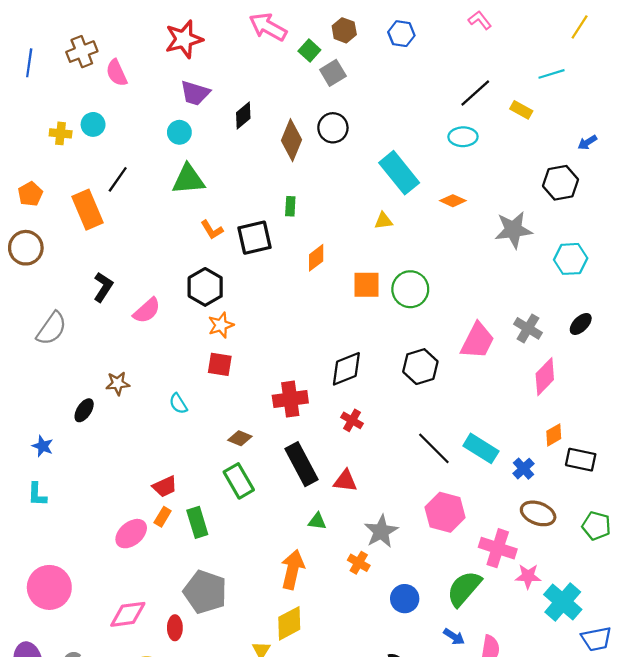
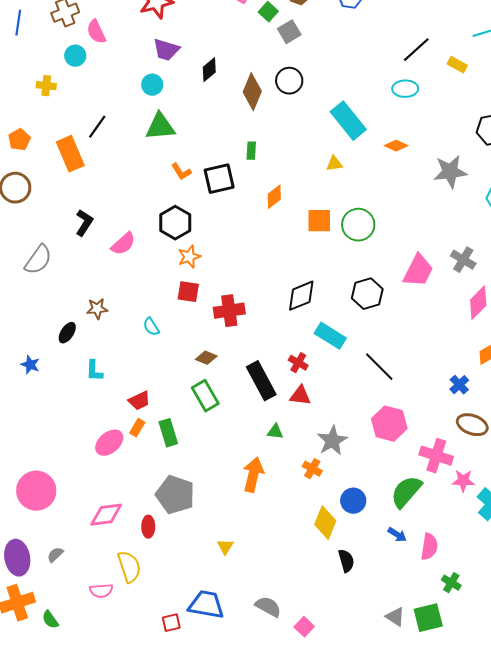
cyan circle: (93, 124) -> (75, 56), moved
red cross: (290, 399) -> (229, 311), moved
red cross: (352, 420) -> (298, 363), moved
cyan rectangle: (481, 448) -> (330, 336), moved
cyan L-shape: (37, 494) -> (94, 371), moved
yellow diamond: (289, 623) -> (325, 523), moved, turned -40

